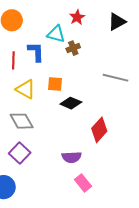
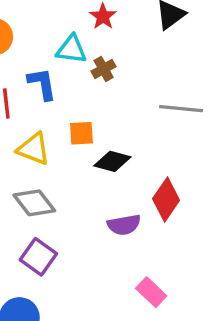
purple semicircle: (72, 157) -> (124, 225), moved

